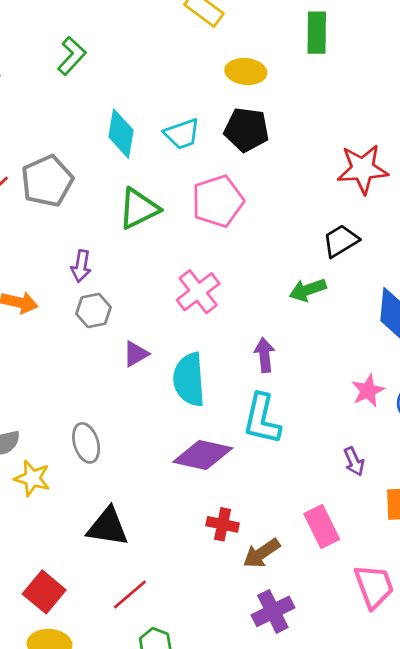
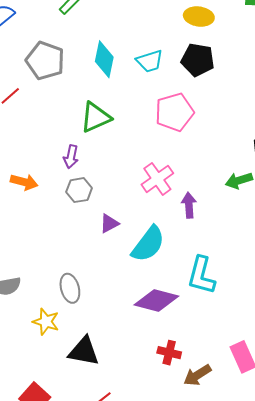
gray pentagon: (47, 181) -> (45, 61), moved, turned -30
green triangle: (139, 209) -> (96, 117), moved
purple arrow: (265, 355) -> (189, 205), moved
cyan semicircle: (189, 380) -> (148, 244), turned -141
yellow star: (32, 478) -> (46, 322), moved

